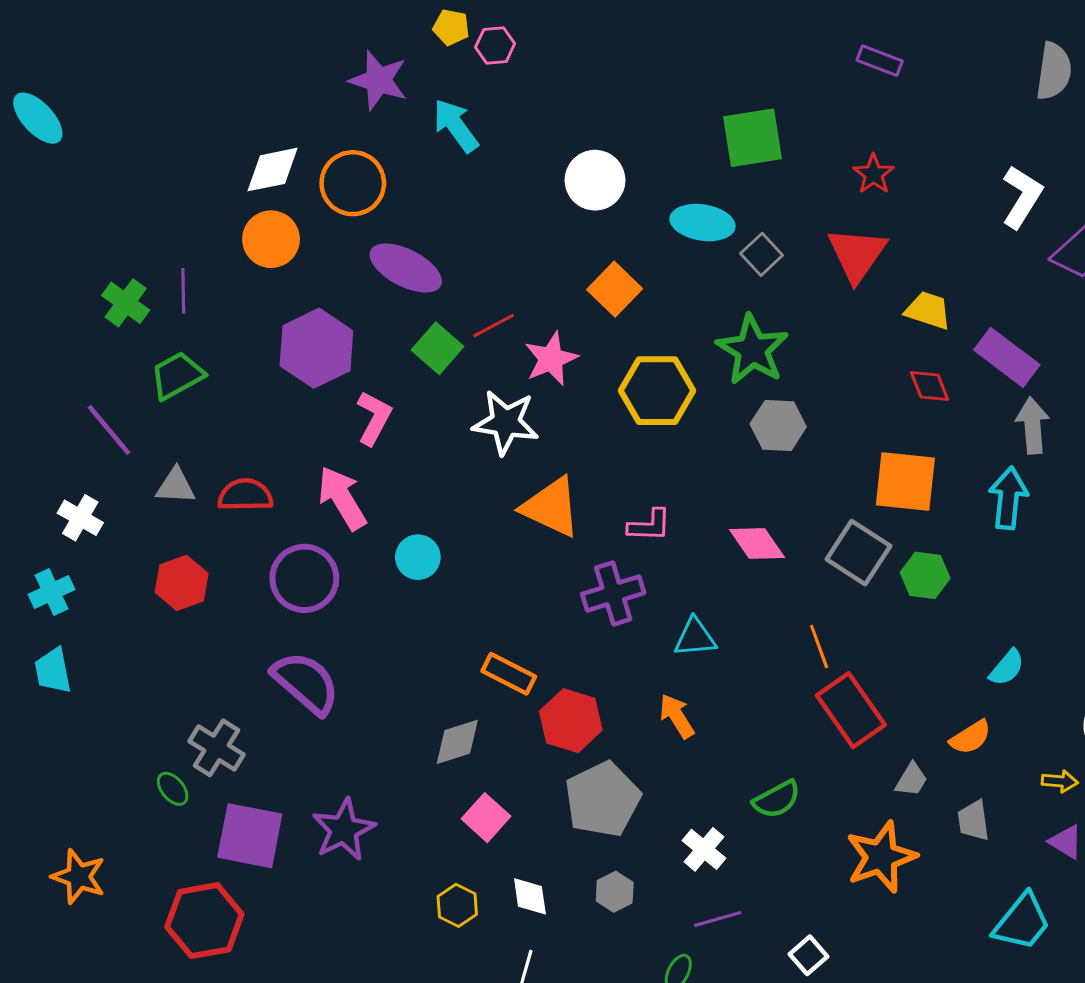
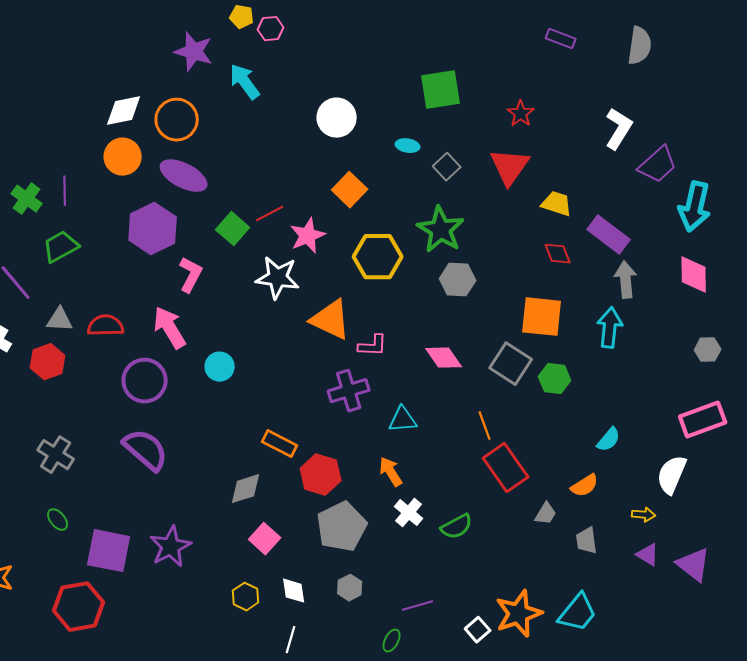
purple rectangle: (880, 61) -> (561, 39), moved
cyan ellipse: (702, 223) -> (408, 146), size x0.6
purple ellipse: (406, 268) -> (184, 176), moved
orange triangle: (551, 507) -> (331, 320), moved
red hexagon: (182, 583) -> (48, 362), moved
gray cross: (217, 748) -> (56, 455), moved
white cross: (704, 849) -> (409, 513), moved
orange star: (881, 857) -> (519, 614), moved
cyan trapezoid: (1022, 922) -> (578, 613), moved

